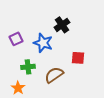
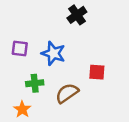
black cross: (62, 25) -> (77, 15), moved
purple square: (16, 39) -> (20, 48), turned 32

